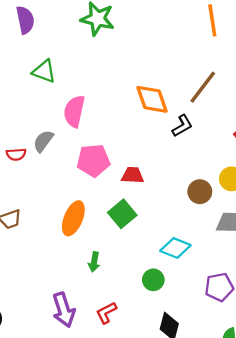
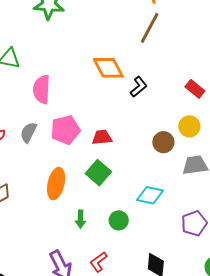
brown line: (203, 87) -> (150, 28), moved
gray semicircle: (43, 141) -> (28, 132), moved
green circle: (153, 280) -> (119, 220), moved

